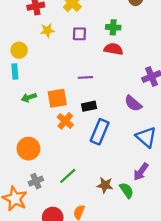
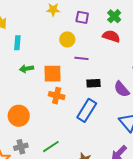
green cross: (113, 27) -> (114, 16), turned 32
yellow circle: (19, 50) -> (67, 39), moved
black rectangle: (89, 106) -> (94, 83), moved
orange cross: (65, 121) -> (57, 96), turned -35

